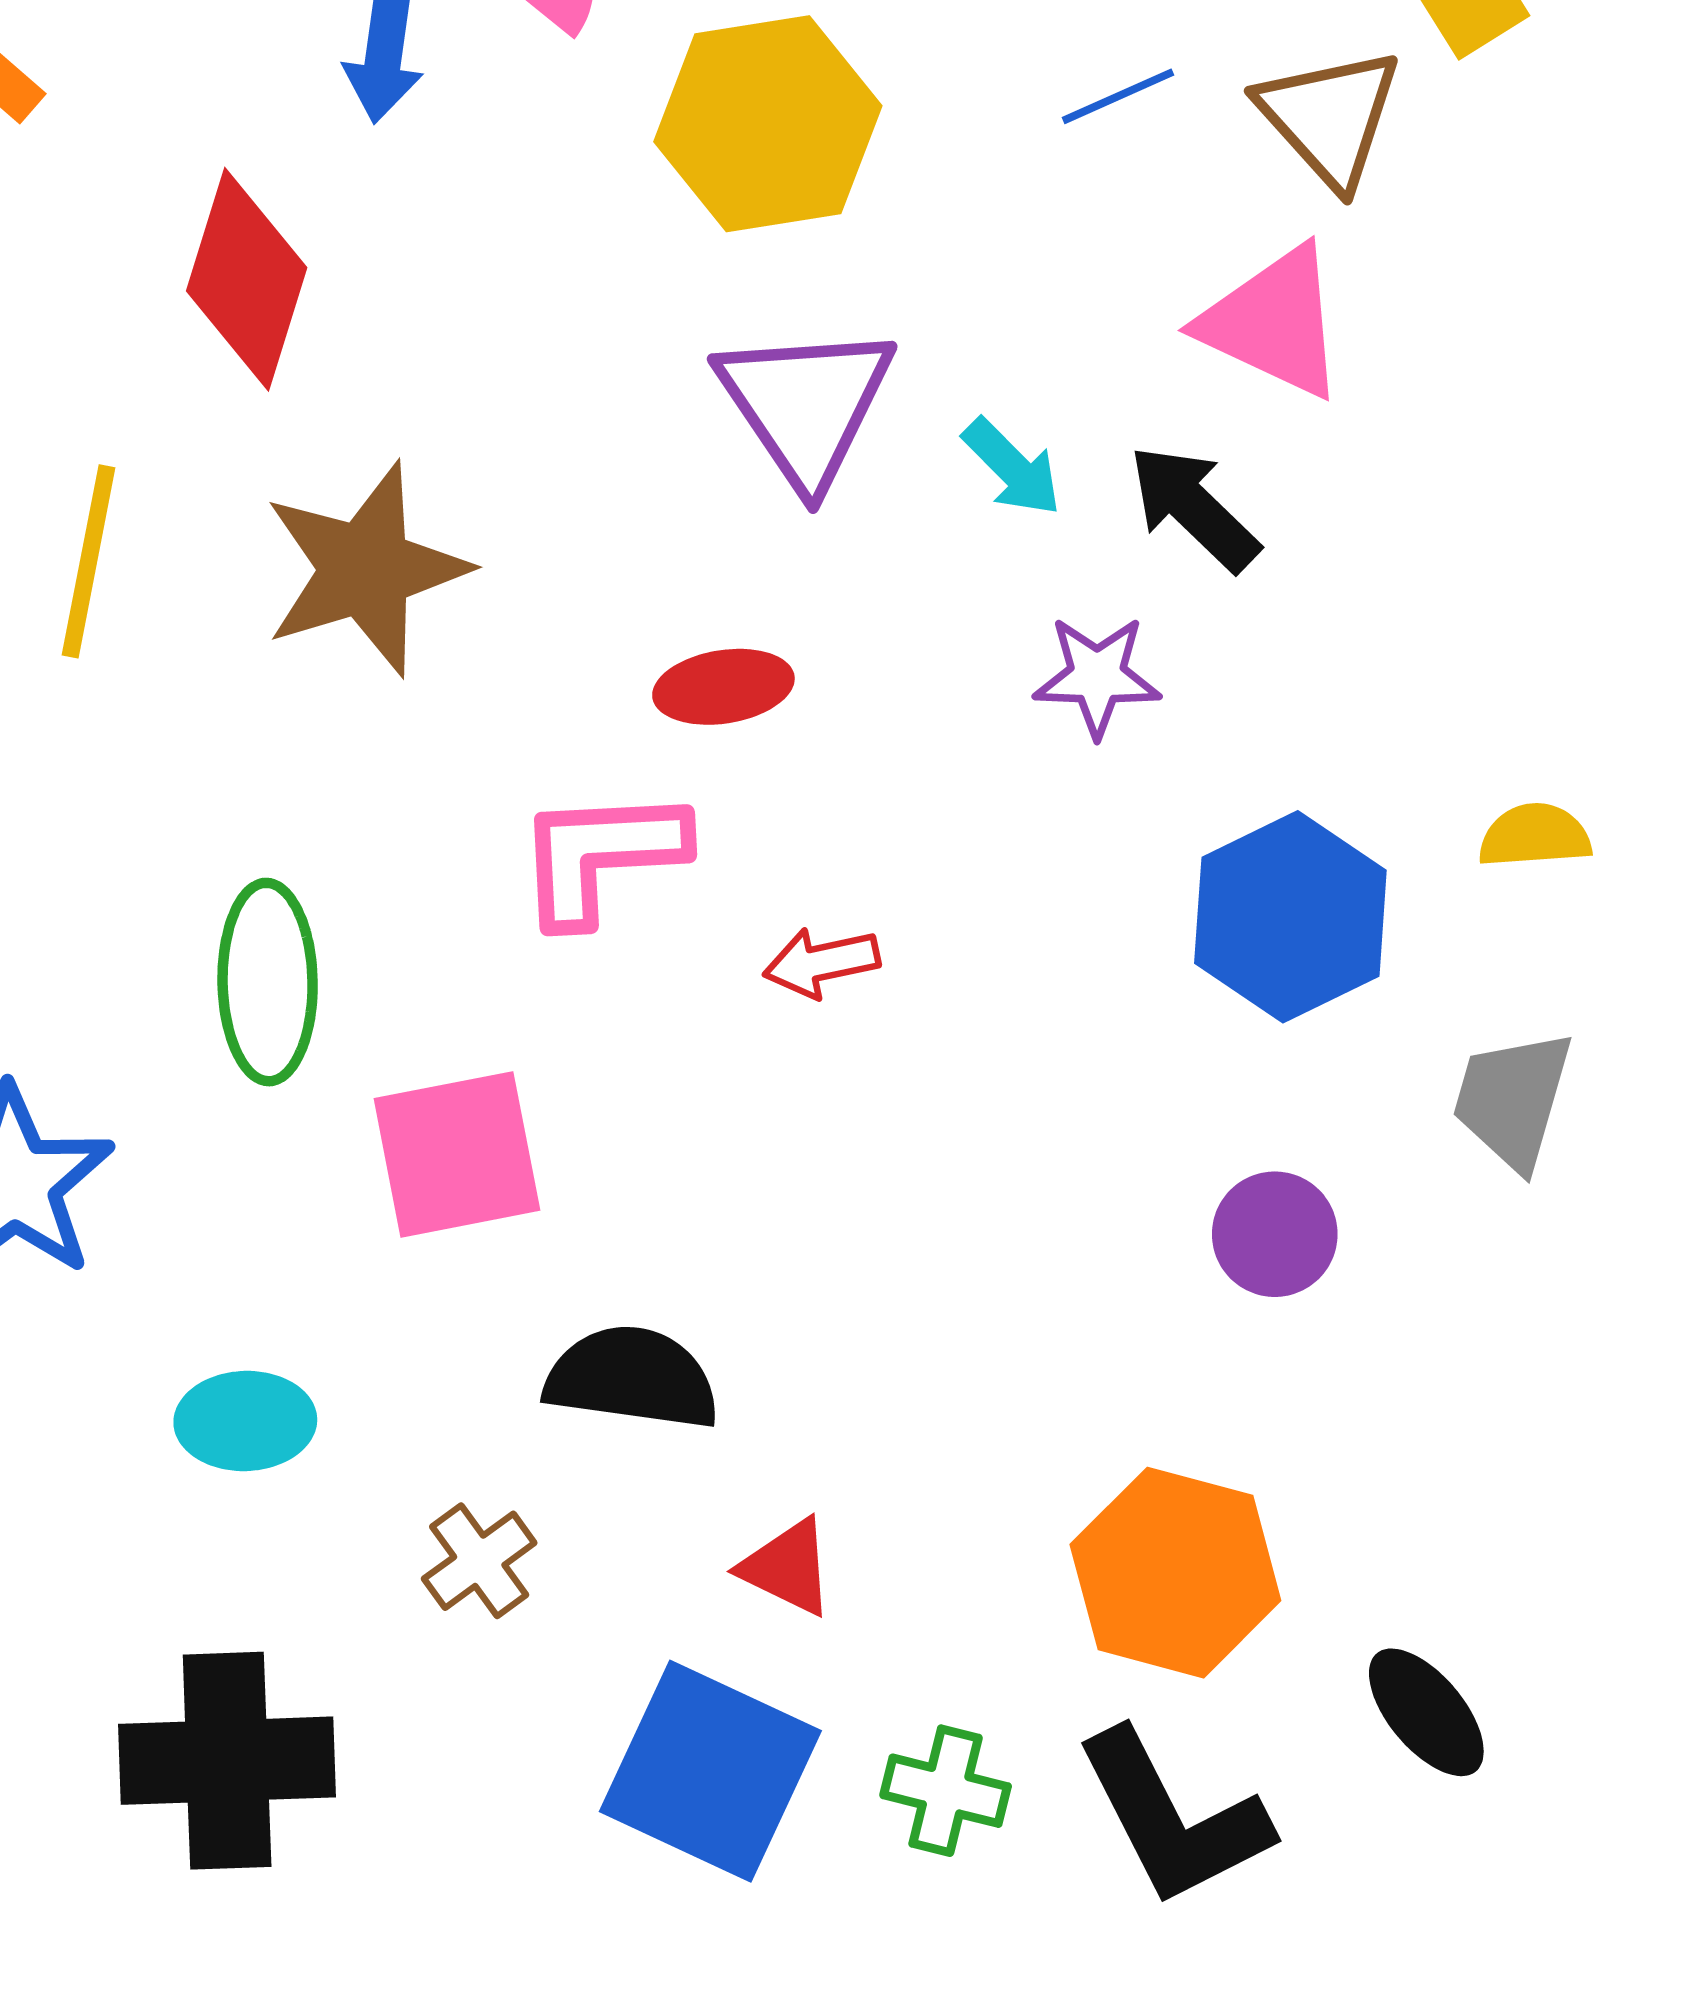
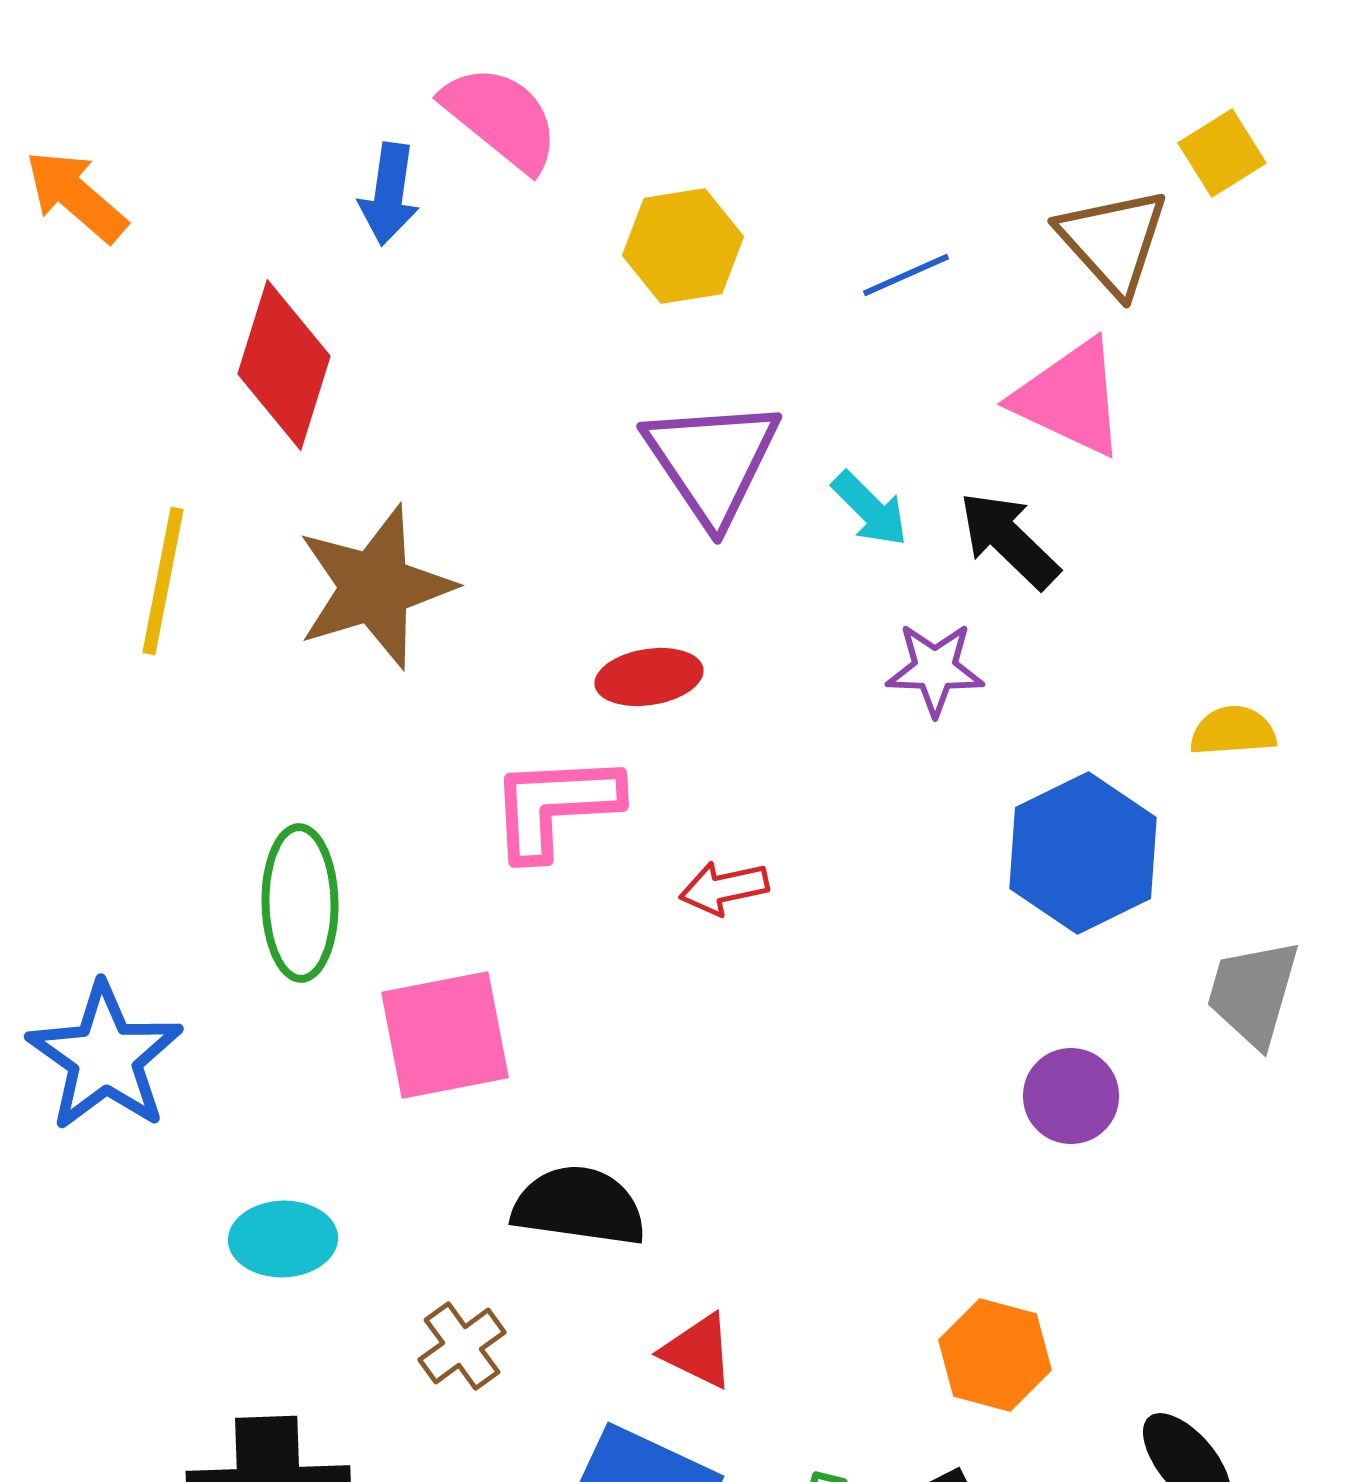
blue line: (1118, 96) -> (906, 275), moved
yellow hexagon: (768, 124) -> (683, 246), size x0.7
yellow semicircle: (1535, 836) -> (1233, 731), moved
orange hexagon: (1175, 1573) -> (995, 1355), size x0.7

